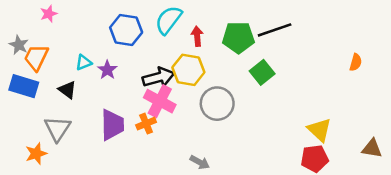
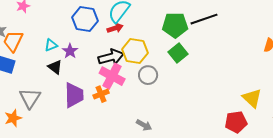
red arrow: (197, 36) -> (115, 28), moved, turned 77
green square: (262, 72) -> (178, 53), moved
black triangle: (67, 90) -> (55, 67), moved
gray circle: (217, 104) -> (148, 75), moved, size x0.7
yellow triangle: (320, 130) -> (252, 98), moved

